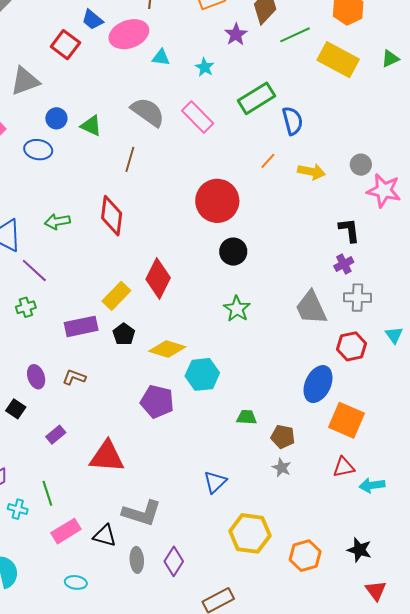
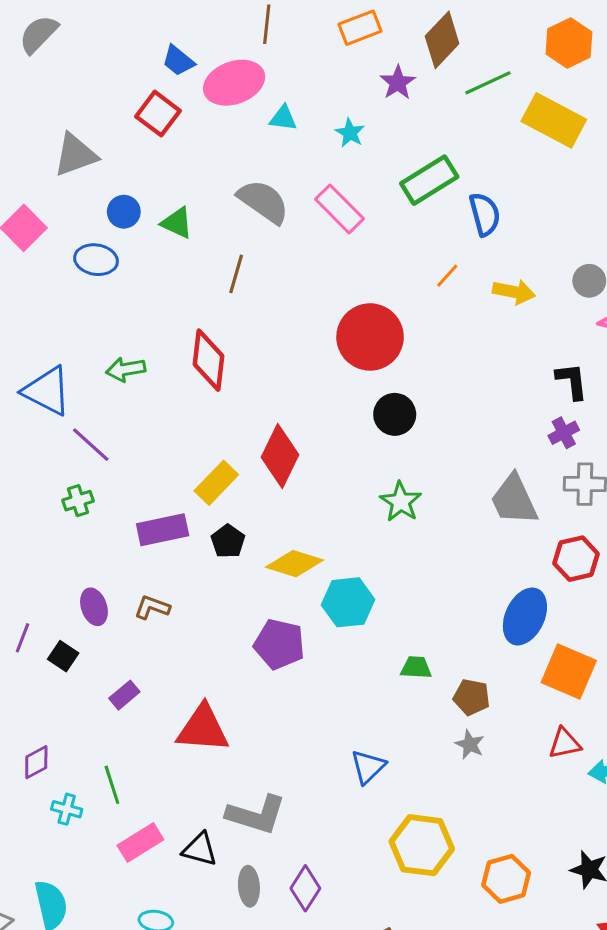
red square: (65, 45) -> (158, 114), moved

